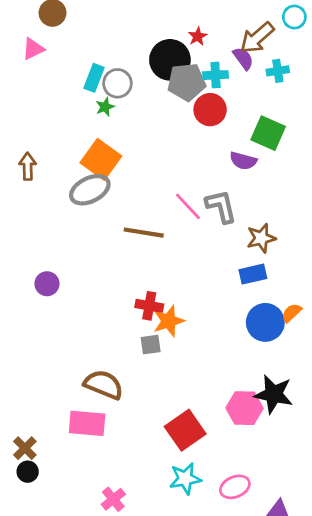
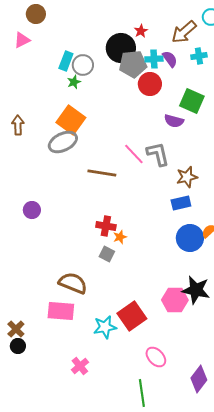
purple semicircle: (243, 58) -> (170, 59), moved
orange star: (169, 321) -> (120, 237), size x0.6
gray square: (151, 345) -> (107, 254), turned 35
cyan star: (185, 479) -> (105, 327), moved
pink ellipse: (235, 487) -> (156, 357), moved, turned 70

